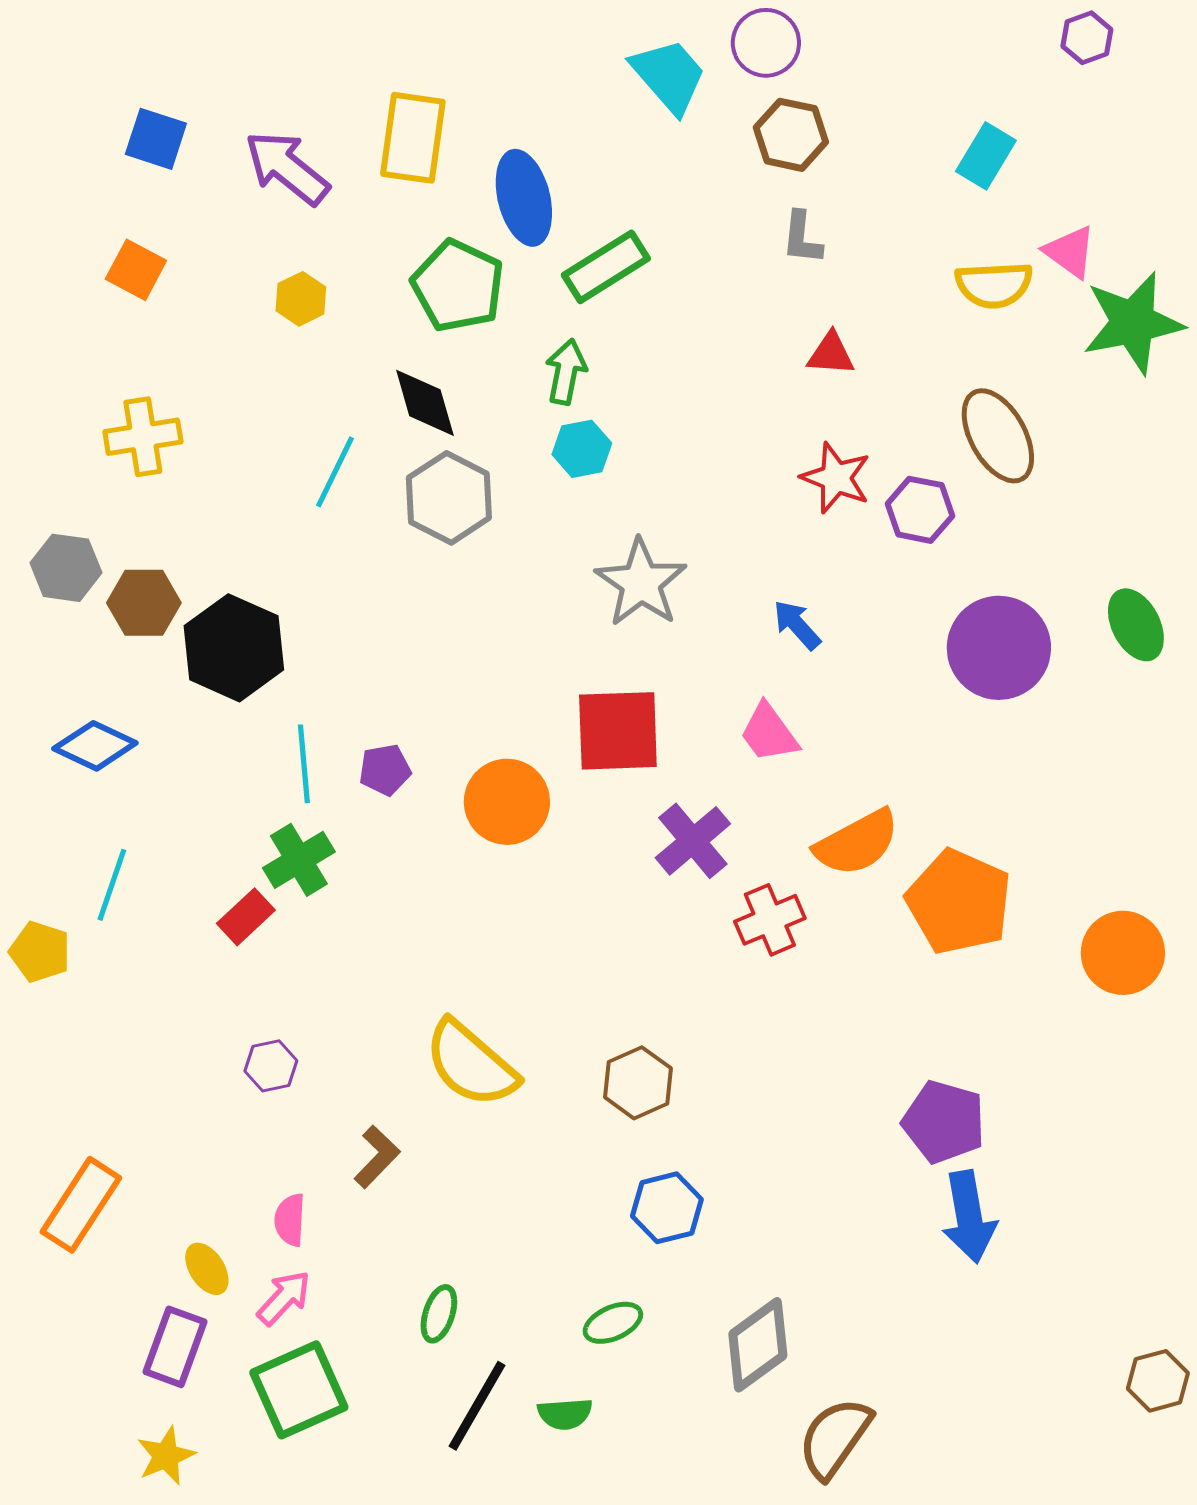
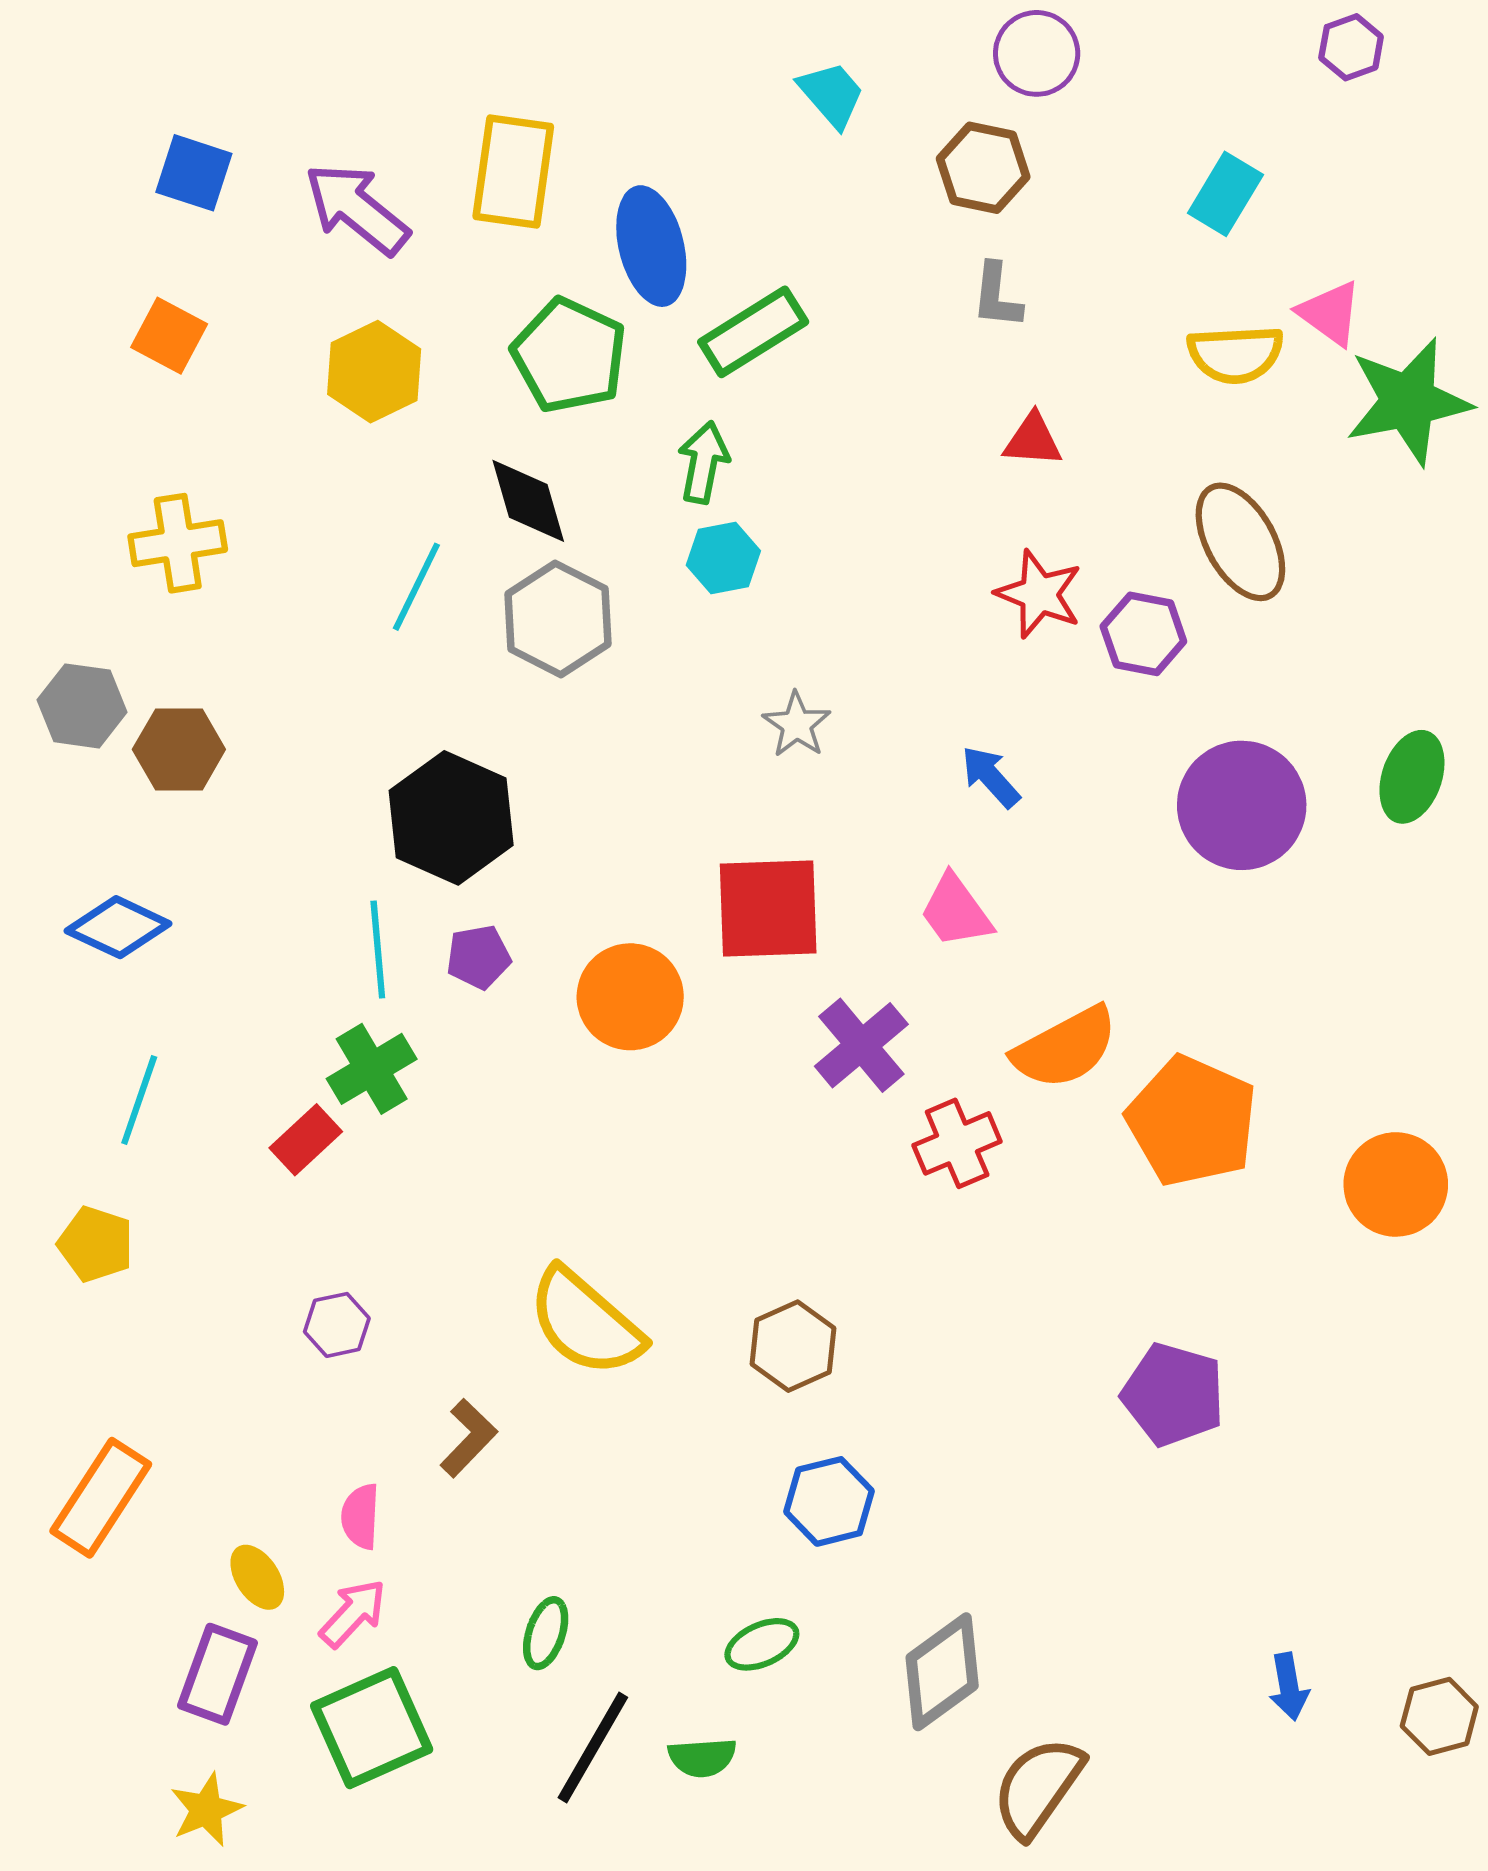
purple circle: (766, 43) -> (1037, 53), moved
cyan trapezoid: (669, 76) -> (832, 94), size x0.7
yellow hexagon: (301, 299) -> (374, 372), size x1.5
gray star: (641, 583) -> (797, 725), size x0.6
green ellipse: (1136, 625) -> (1412, 777), turned 46
black hexagon: (234, 648) -> (451, 818), moved
yellow pentagon: (40, 952) -> (96, 1244), moved
blue arrow: (969, 1217) -> (1289, 1687), moved, size x0.6

